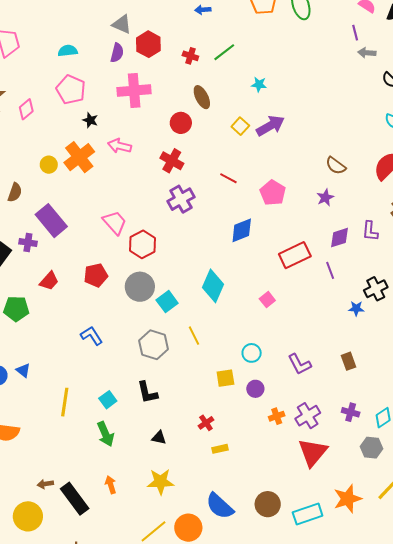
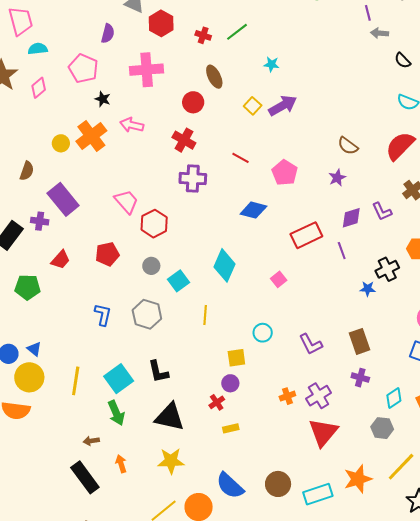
cyan semicircle: (68, 51) -> (38, 49), moved
purple semicircle: (117, 53) -> (108, 33), moved
purple cross: (181, 199) -> (193, 179), turned 32
blue diamond: (242, 230) -> (253, 210), turned 36
purple L-shape: (370, 231) -> (382, 211), turned -30
gray circle: (140, 287) -> (151, 266), size x0.6
blue L-shape: (92, 336) -> (103, 315), turned 45
yellow line: (194, 336) -> (205, 315), turned 30
gray hexagon: (154, 345) -> (147, 314), moved
brown rectangle: (348, 361) -> (360, 341), size x1.4
purple circle: (255, 389) -> (230, 383), moved
cyan square: (108, 400) -> (119, 379), size x1.6
purple cross: (351, 412) -> (360, 378), moved
black triangle: (159, 438) -> (170, 417), size x2.0
brown arrow: (45, 484) -> (91, 441), moved
yellow circle: (28, 516) -> (29, 377), moved

